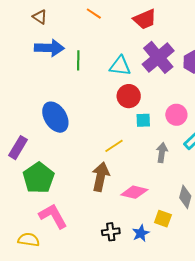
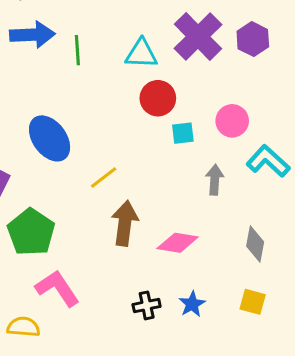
yellow line: (114, 146) -> (104, 178), moved
yellow square: (163, 219) -> (253, 302), moved

